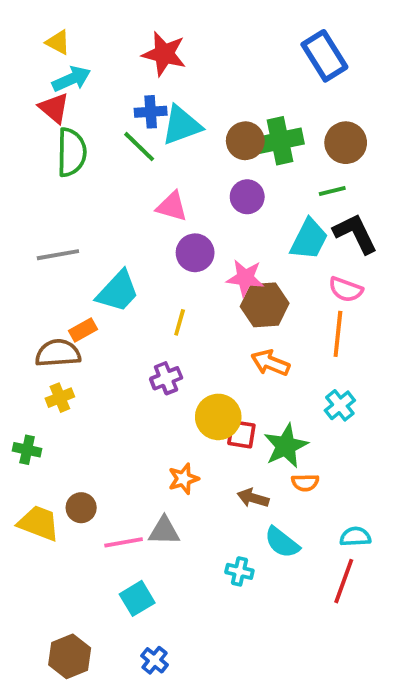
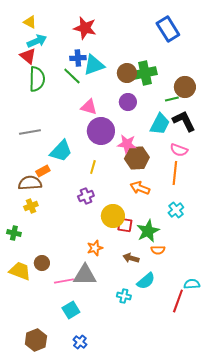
brown circle: (346, 143) -> (185, 87), moved
purple circle: (195, 253) -> (101, 131), size x1.4
gray triangle: (164, 531) -> (85, 275), size x1.4
cyan semicircle: (355, 537) -> (192, 284), moved
cyan semicircle: (282, 542) -> (146, 281), turned -78

